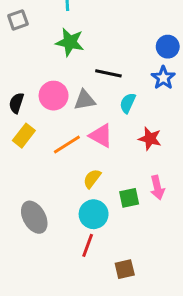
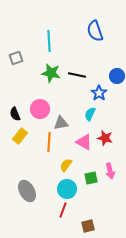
black line: (108, 73) -> (77, 75), moved
blue star: (163, 78) -> (99, 93), moved
gray triangle: (85, 100) -> (61, 123), moved
black semicircle: (16, 103) -> (15, 114), turned -40
pink triangle: (101, 136) -> (84, 142), moved
orange line: (67, 145) -> (49, 142), turned -54

